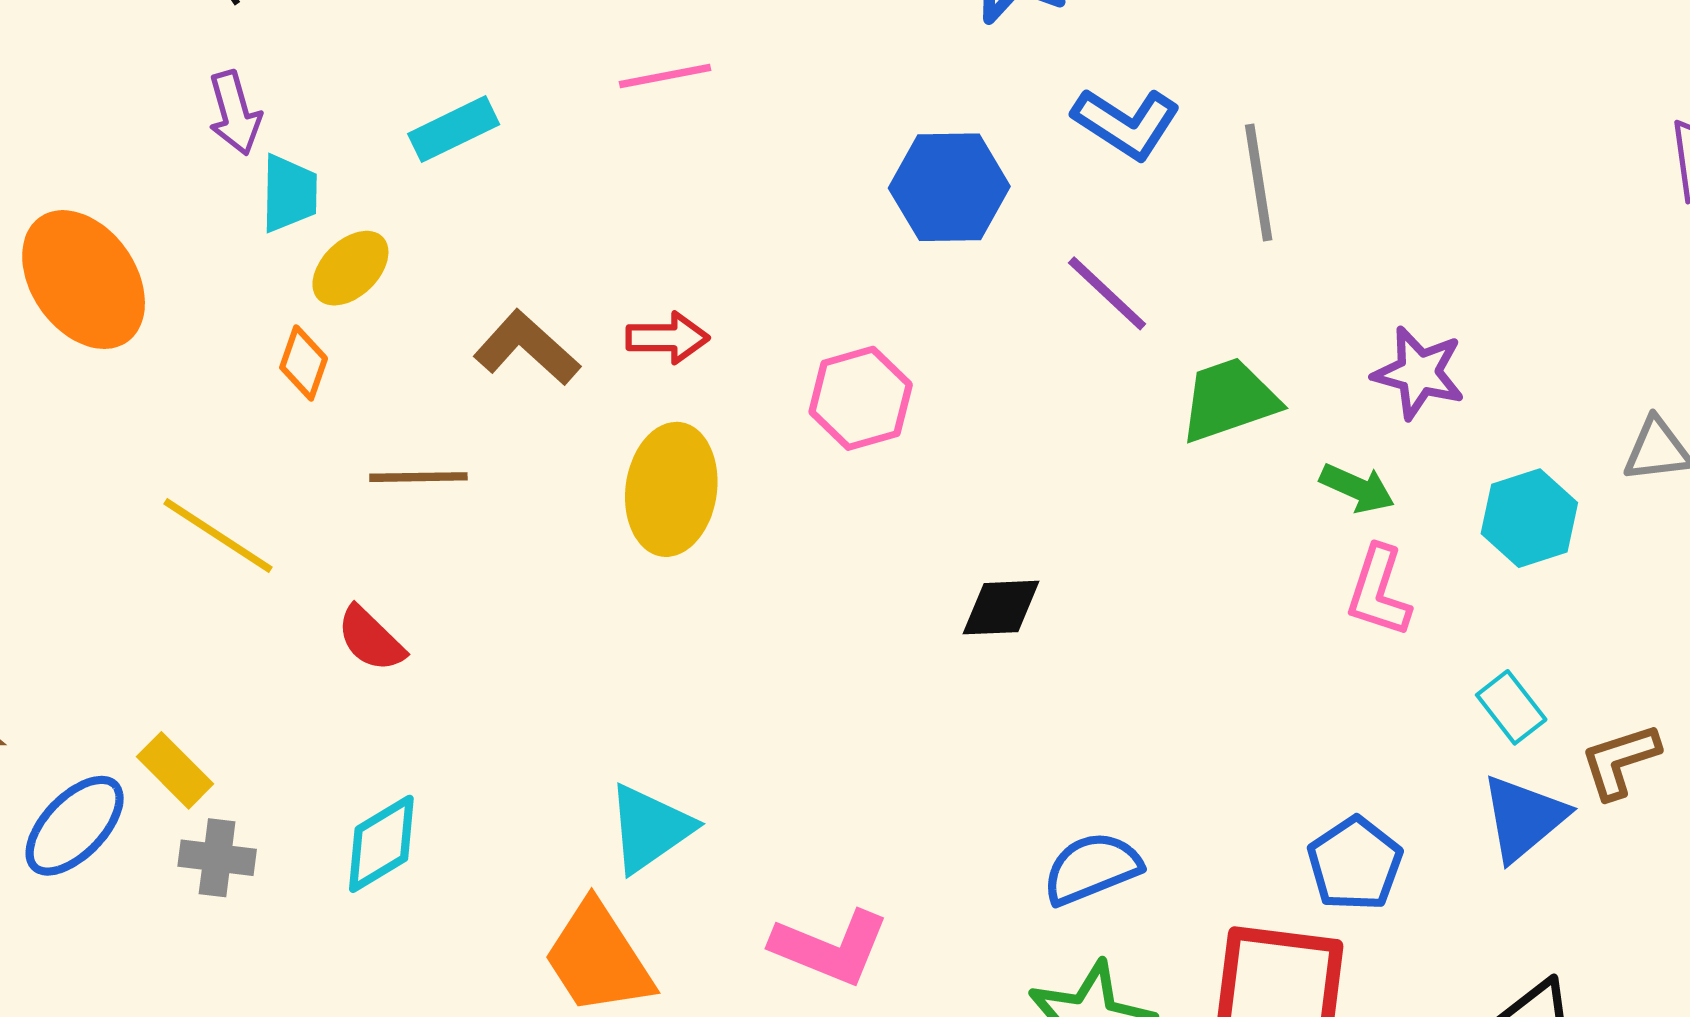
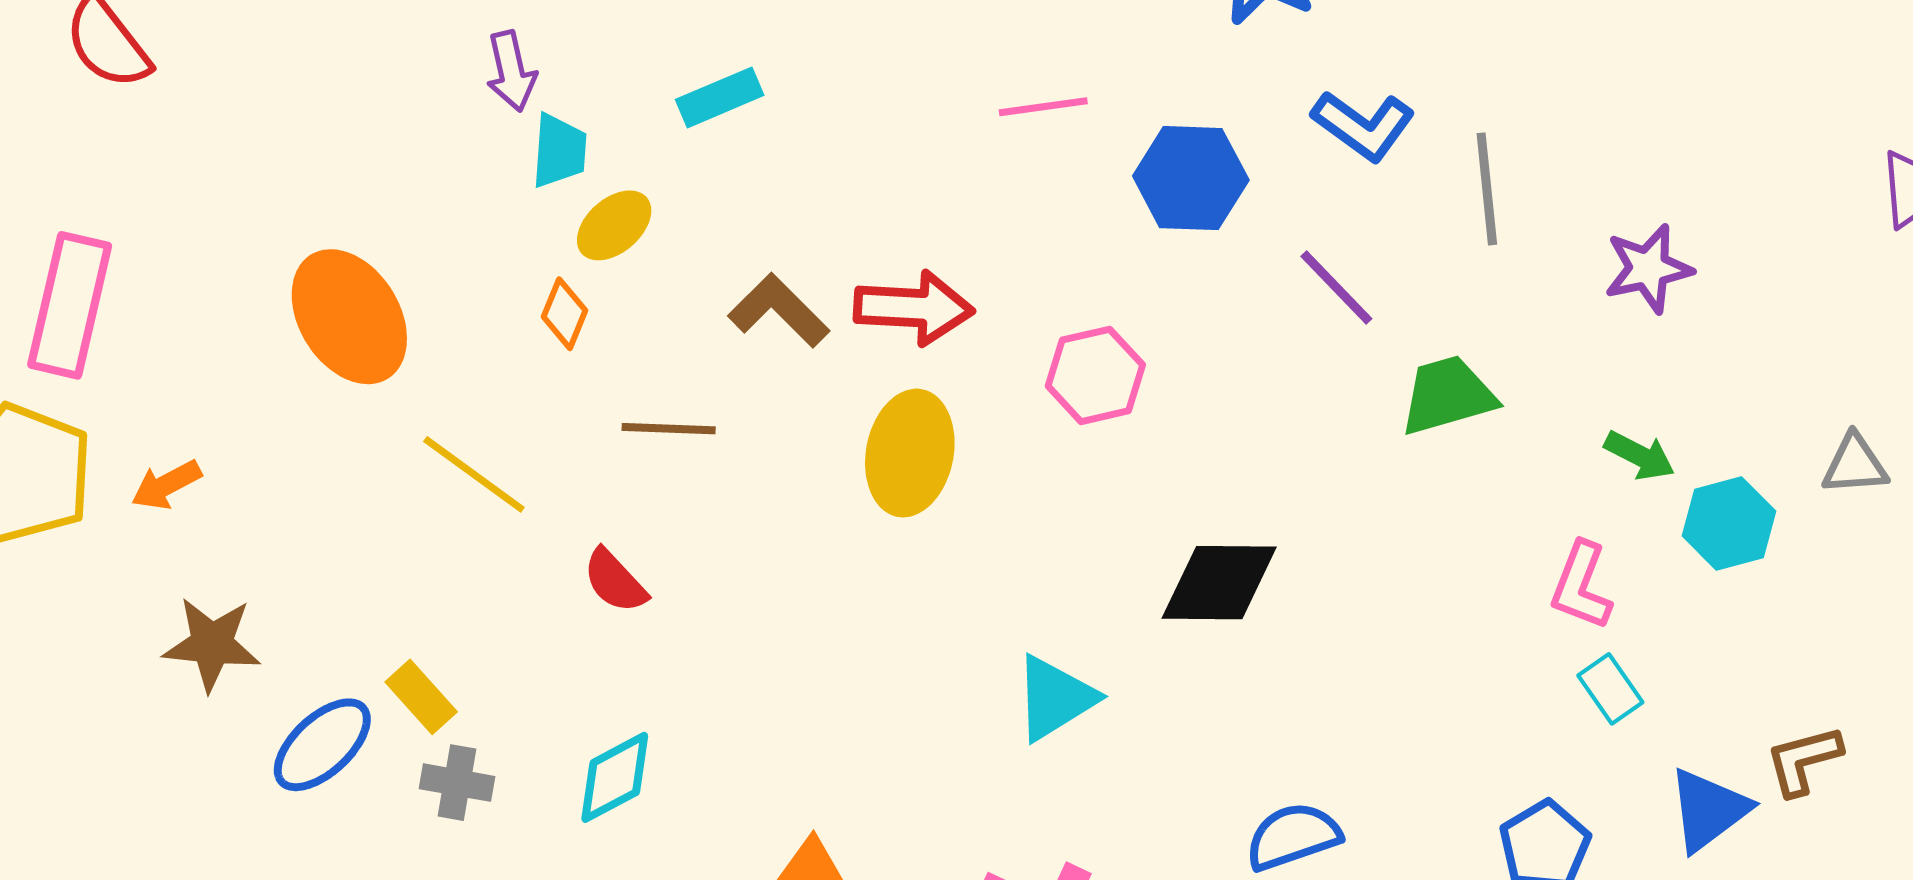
pink line: (665, 76) -> (1043, 107), moved
orange ellipse: (84, 280) -> (349, 317), moved
red arrow: (668, 338) -> (914, 308), size x1.5
purple star: (1419, 373) -> (1648, 269), moved, turned -30
green arrow: (1357, 488) -> (1640, 455), moved
black diamond: (1001, 608) -> (1219, 583), size x1.5
cyan rectangle: (1511, 707) -> (1610, 689), moved
cyan triangle: (650, 828) -> (1055, 698), moved

